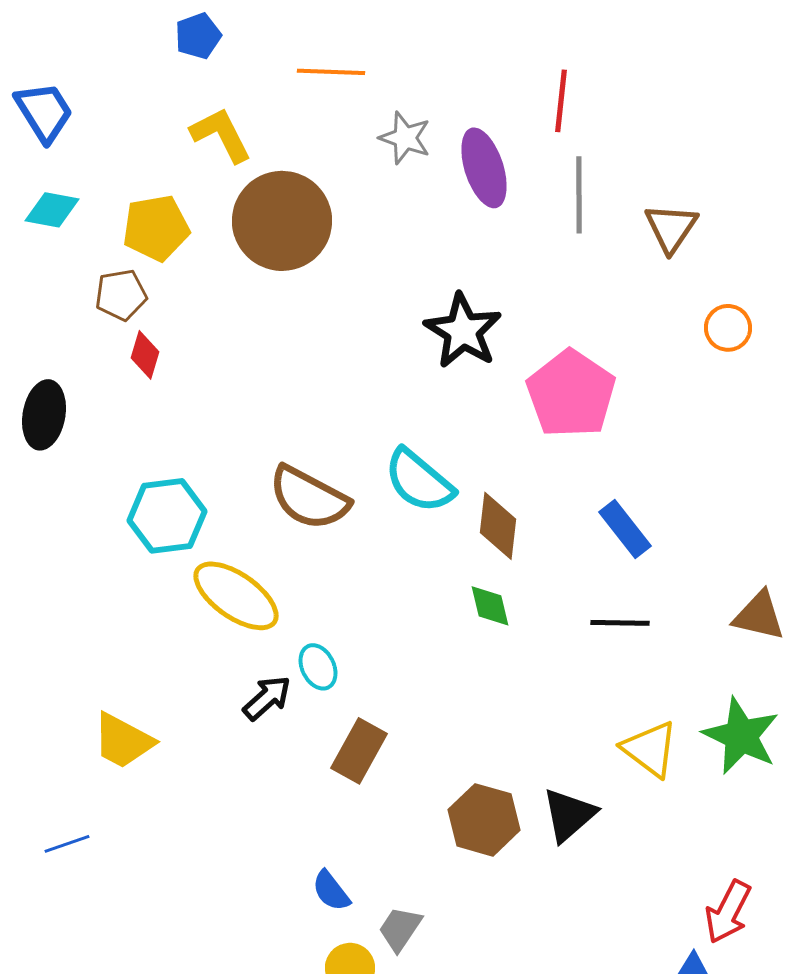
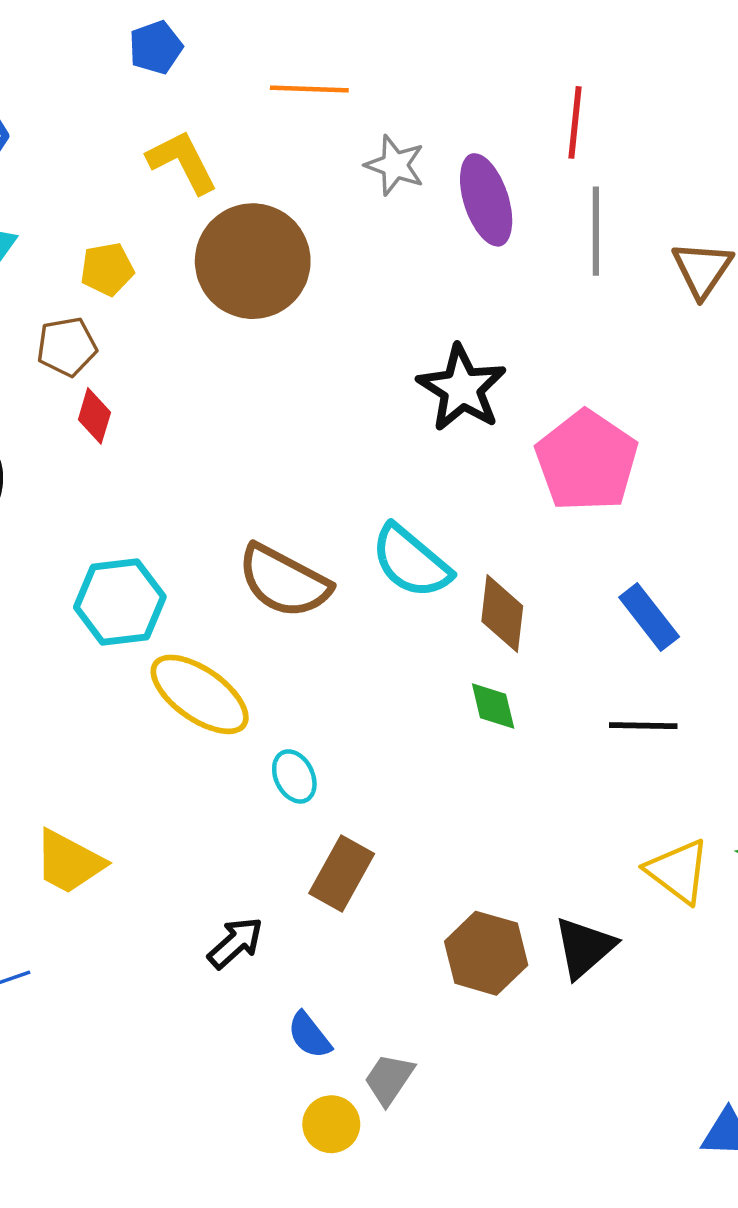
yellow pentagon: (156, 228) -> (107, 269), size x0.7
black arrow: (267, 698) -> (235, 943), moved

